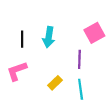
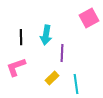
pink square: (94, 33) -> (89, 18), moved
purple line: (79, 59) -> (62, 53), moved

